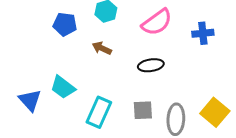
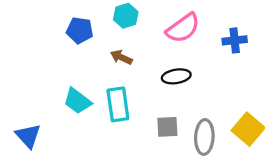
blue triangle: (30, 100) -> (28, 136), moved
cyan rectangle: (99, 112) -> (118, 104), moved, turned -32

